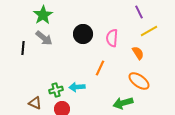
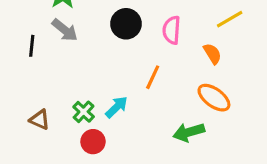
cyan arrow: (77, 87) -> (117, 107), turned 140
green cross: (56, 90) -> (84, 112), turned -32
brown triangle: (35, 103) -> (40, 120), moved

